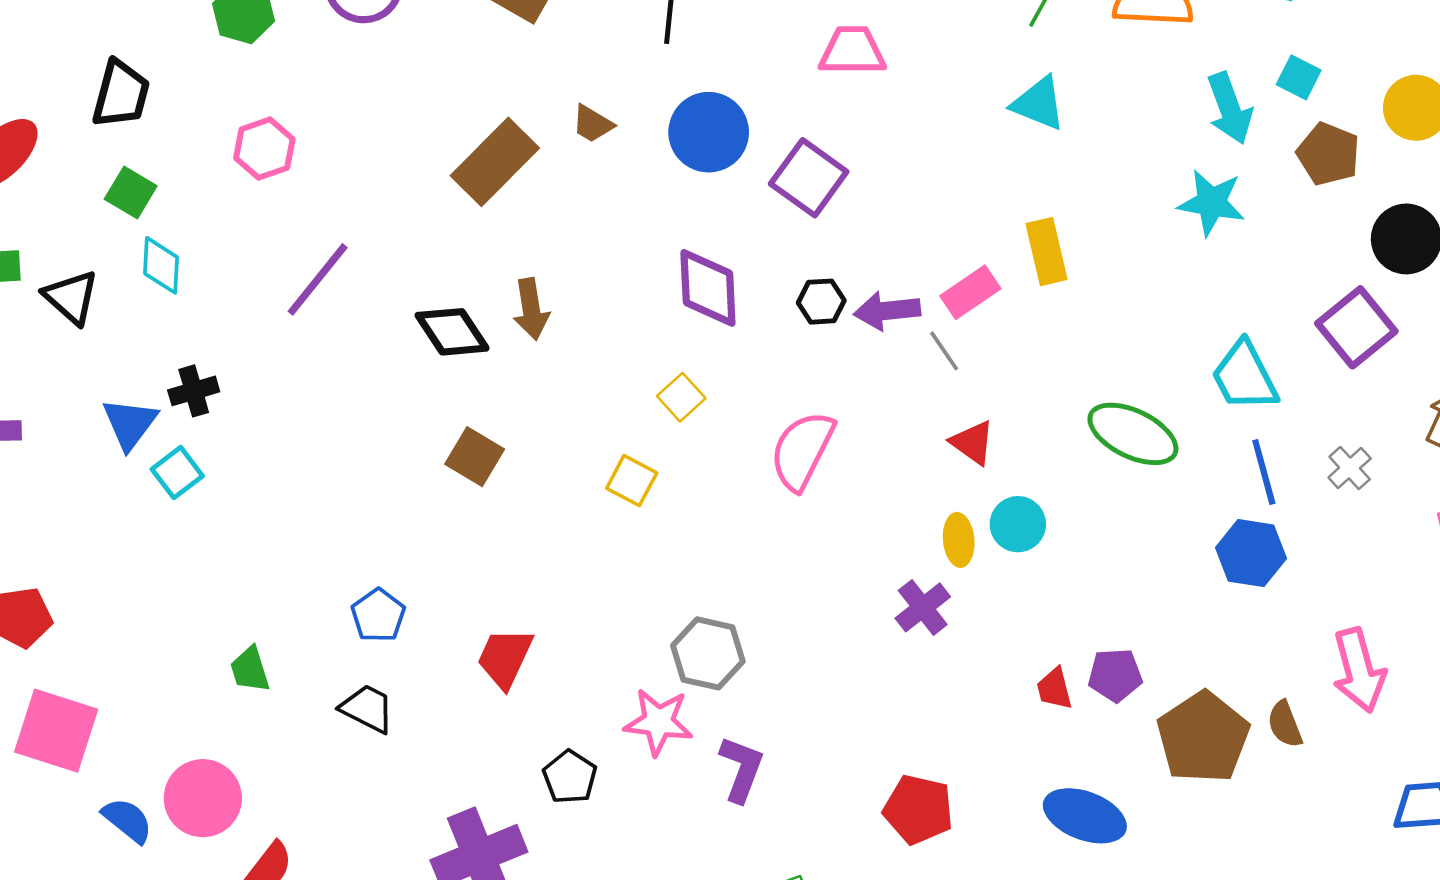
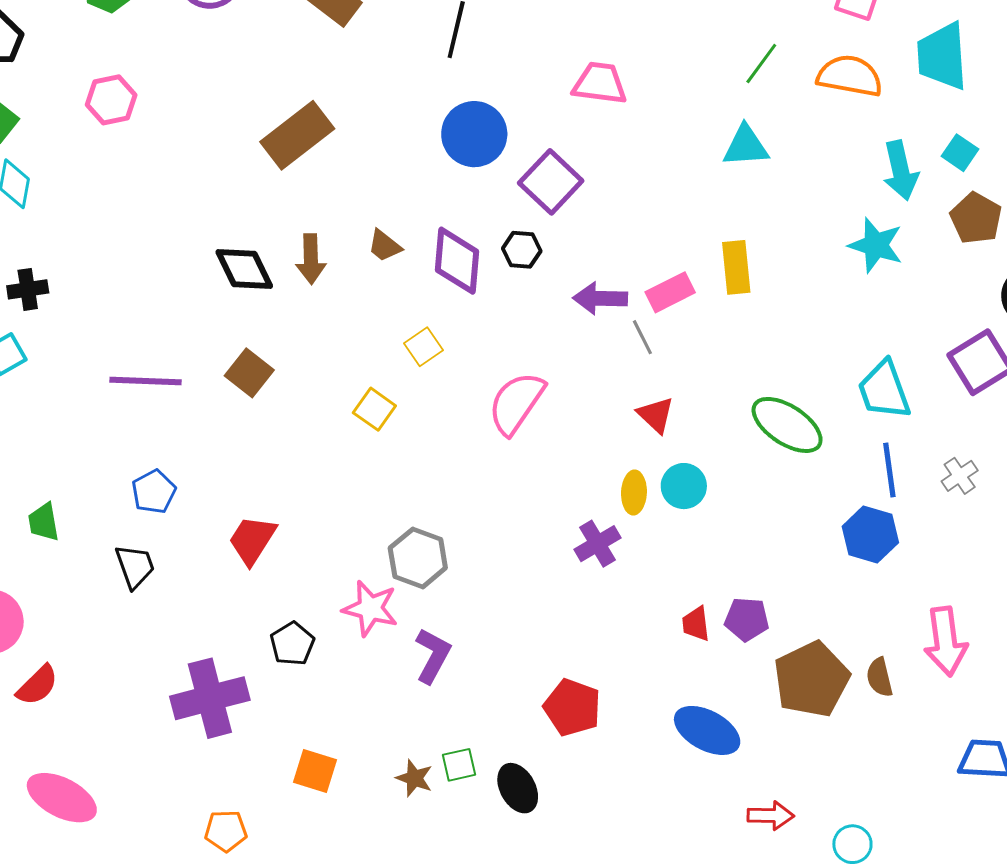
cyan triangle: (1039, 103) -> (746, 146), turned -33
brown trapezoid: (592, 124) -> (385, 246), moved
purple line: (318, 279) -> (145, 381), moved, turned 46
black hexagon: (821, 302) -> (522, 250), moved
black trapezoid: (367, 709) -> (135, 566), turned 36

